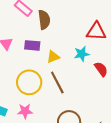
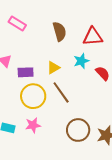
brown semicircle: (44, 20) -> (59, 31), moved
purple rectangle: (32, 45) -> (26, 72), moved

